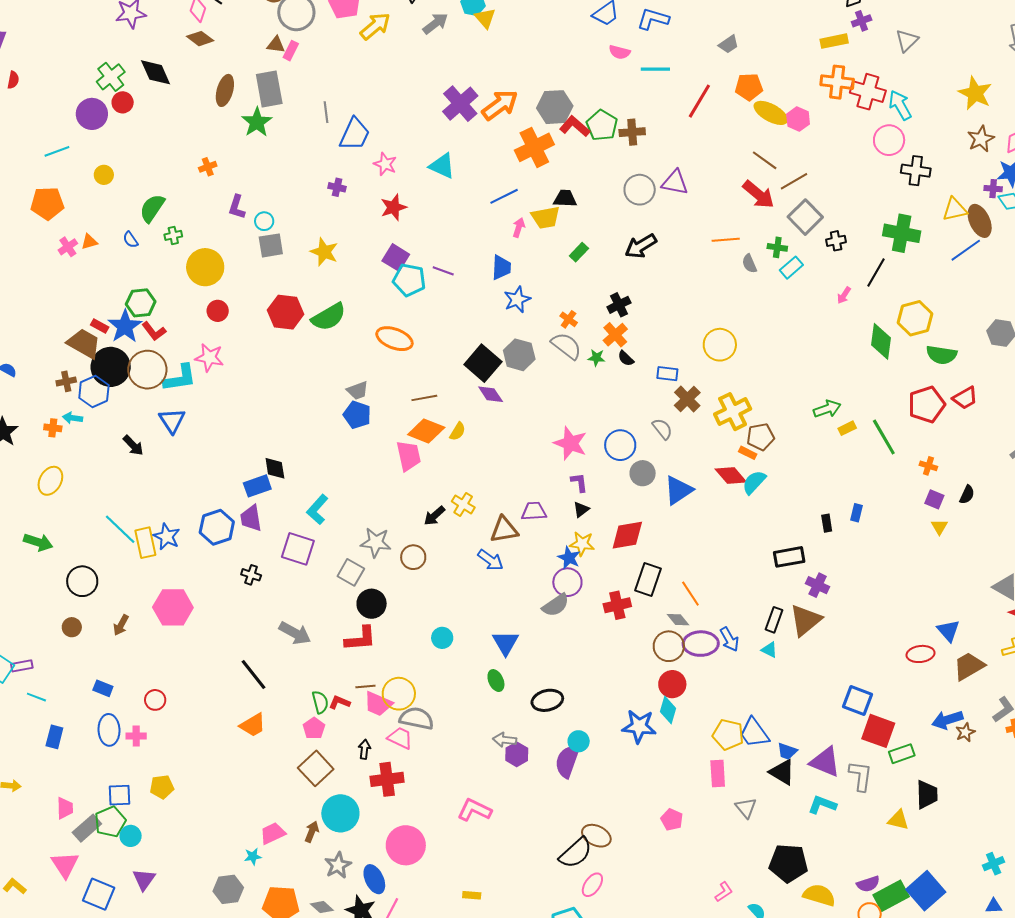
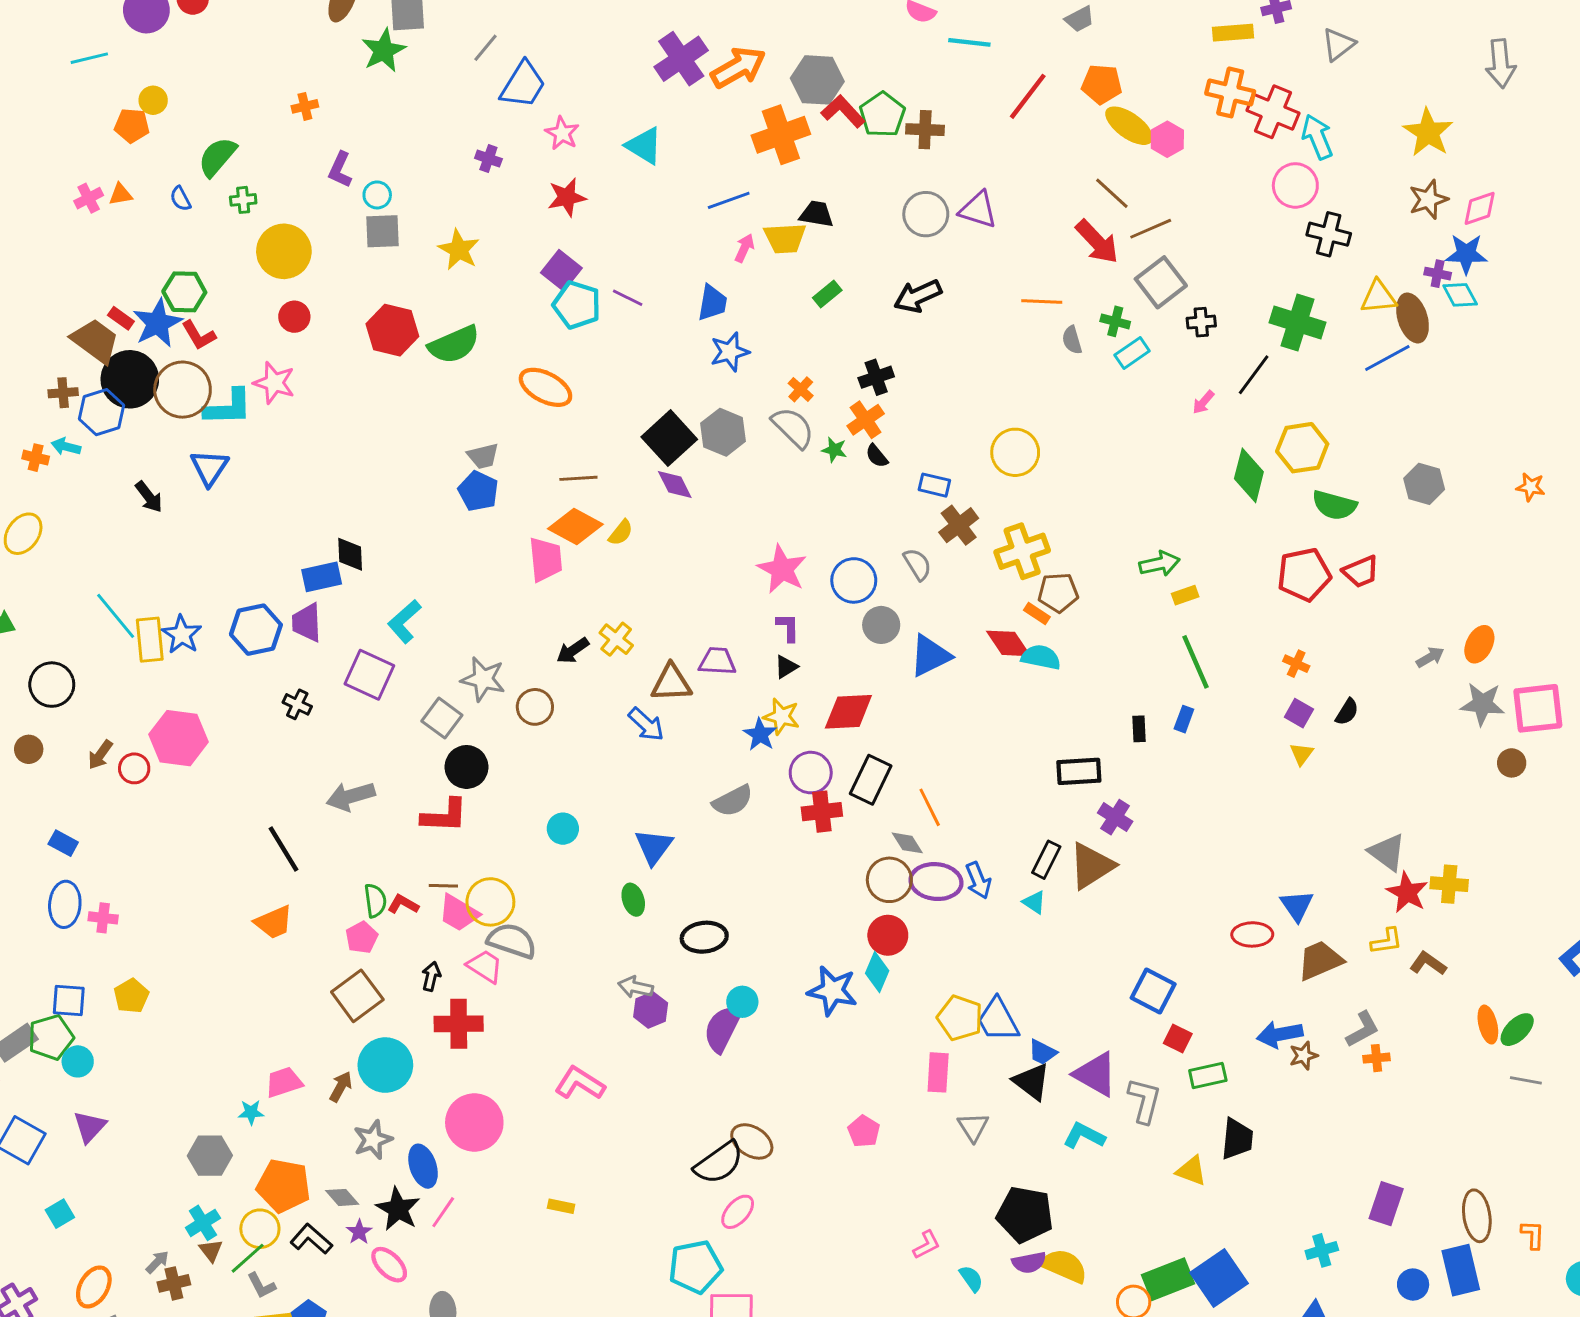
gray line: (326, 112) -> (486, 48), turned 40
orange pentagon: (47, 203) -> (132, 126), moved, size x0.7
green line: (884, 437) -> (1196, 662), moved
cyan semicircle: (754, 482) -> (1041, 657), turned 52
purple circle: (567, 582) -> (811, 773), moved
gray arrow: (295, 633) -> (351, 796), turned 128
red circle: (155, 700) -> (134, 768), moved
red square: (878, 731) -> (1178, 1038), size x0.6
yellow pentagon: (162, 787) -> (131, 996), turned -30
purple semicircle: (868, 884) -> (1029, 1262), moved

